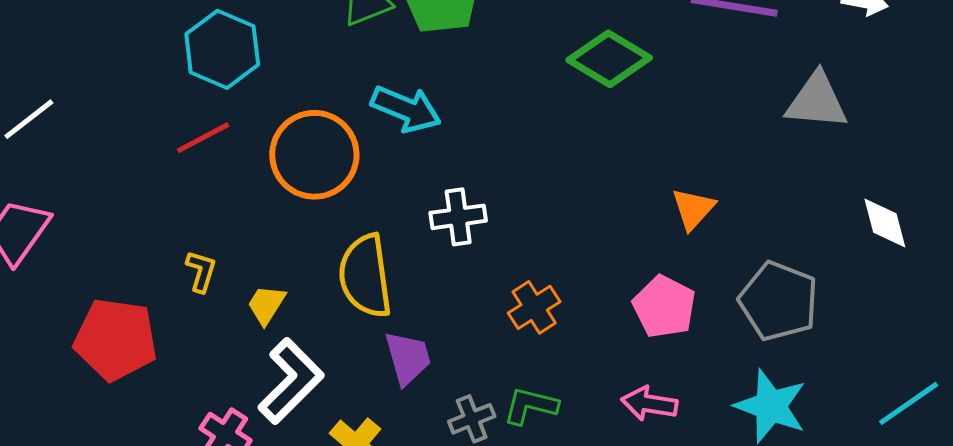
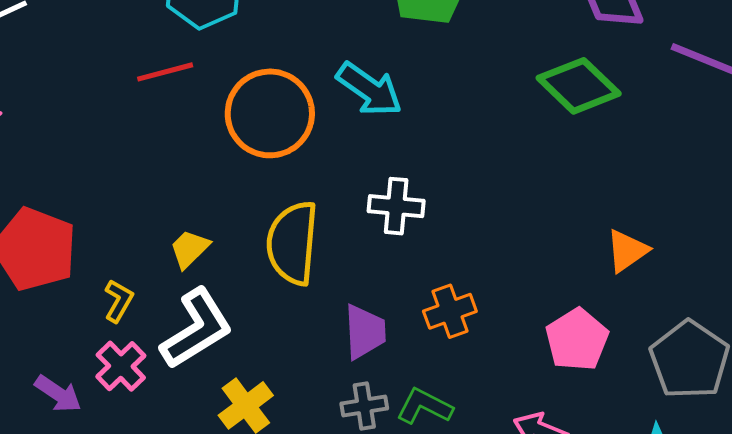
yellow L-shape: (201, 271) -> (119, 301), moved
purple trapezoid: (408, 358) -> (365, 332), moved

